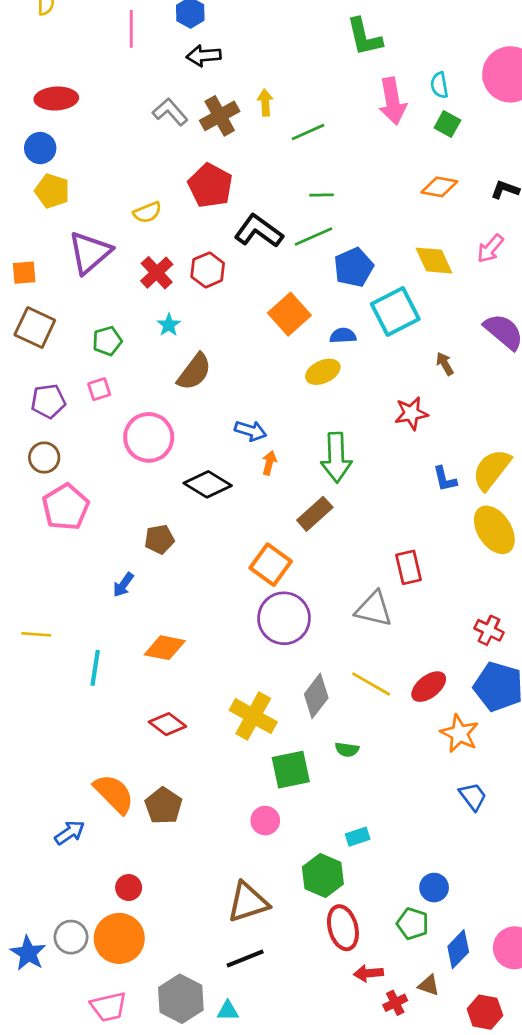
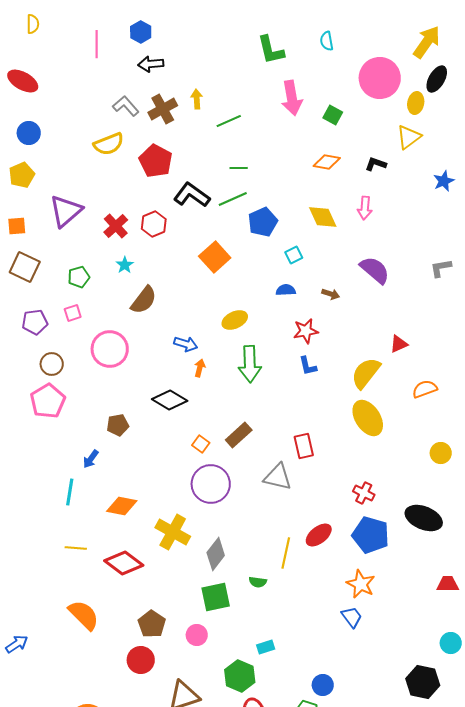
cyan semicircle: (439, 85) -> (327, 41), moved
red ellipse: (56, 98) -> (23, 81), moved, turned 32
yellow pentagon: (52, 191) -> (22, 175), moved, turned 30
yellow semicircle: (147, 212) -> (109, 144), moved, size x1.4
pink arrow: (490, 249) -> (365, 208), turned -35
cyan square: (395, 311) -> (294, 255), size x0.5
blue semicircle: (343, 336) -> (286, 290), moved
brown arrow: (445, 364) -> (331, 294), turned 138
yellow ellipse: (323, 372) -> (235, 320), moved
brown circle: (44, 458) -> (52, 364), moved
blue L-shape: (445, 479) -> (308, 366), moved
black diamond: (208, 484) -> (170, 400), moved
brown rectangle: (315, 514) -> (239, 435), moved
orange square: (271, 565) -> (201, 444), size x0.6
yellow line: (36, 634) -> (76, 548), moved
cyan line: (95, 668) -> (70, 492), moved
yellow line: (371, 684) -> (286, 553), moved, turned 72
gray diamond: (316, 696) -> (216, 554), moved
yellow cross: (253, 716) -> (173, 532), moved
red diamond: (167, 724) -> (124, 563), size x1.4
orange star: (459, 733) -> (361, 584), moved
brown pentagon: (163, 806) -> (152, 624), moved
blue arrow: (70, 833) -> (17, 644), moved
red circle: (129, 888) -> (141, 660), moved, size x1.4

